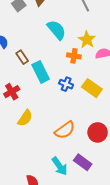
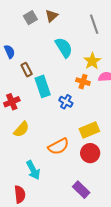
orange cross: (74, 56) -> (83, 82), moved
yellow rectangle: (92, 88) -> (89, 130), moved, turned -66
purple rectangle: (83, 162) -> (81, 190), moved
cyan arrow: (60, 166) -> (33, 170), moved

